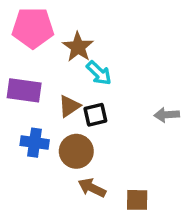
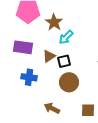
cyan arrow: (99, 73) -> (66, 37), turned 91
brown circle: (76, 151) -> (69, 82), moved
brown arrow: (92, 188) -> (52, 108), moved

